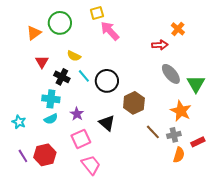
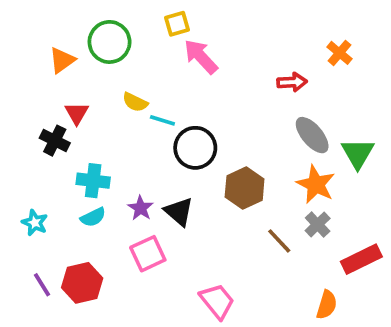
orange cross: (178, 29) -> (339, 53), moved
cyan line: (84, 76) -> (162, 120), moved, turned -32
black cross: (62, 77) -> (55, 141), moved
orange star: (181, 111) -> (316, 184), moved
black triangle: (107, 123) -> (179, 212), moved
gray cross: (174, 135) -> (318, 224), moved, turned -32
red rectangle: (198, 142) -> (361, 259), size x1.5
orange semicircle: (179, 155) -> (327, 305), moved
pink trapezoid: (91, 165) -> (217, 301), moved

